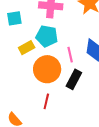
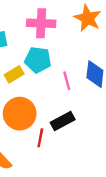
orange circle: (47, 69) -> (20, 114), moved
black rectangle: (74, 79) -> (63, 121), moved, turned 36

